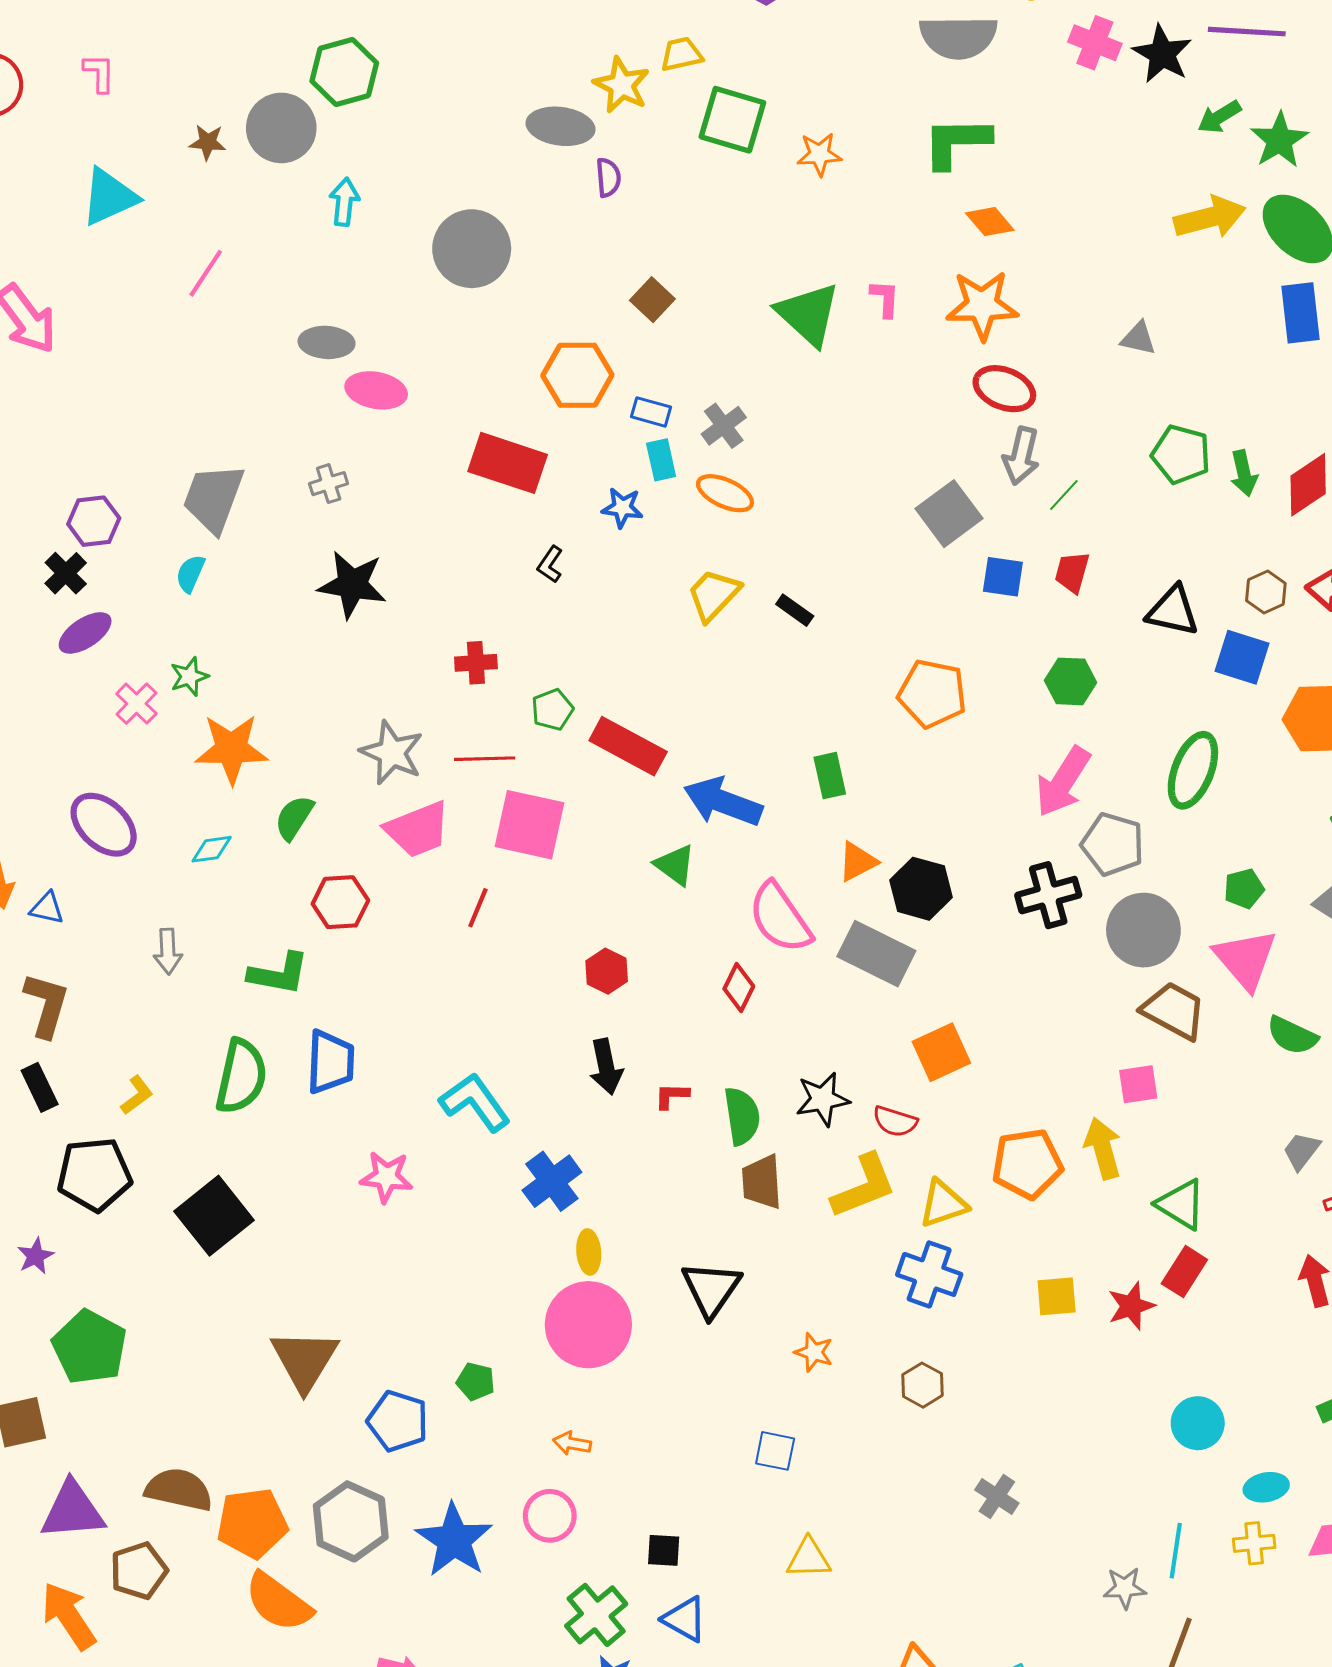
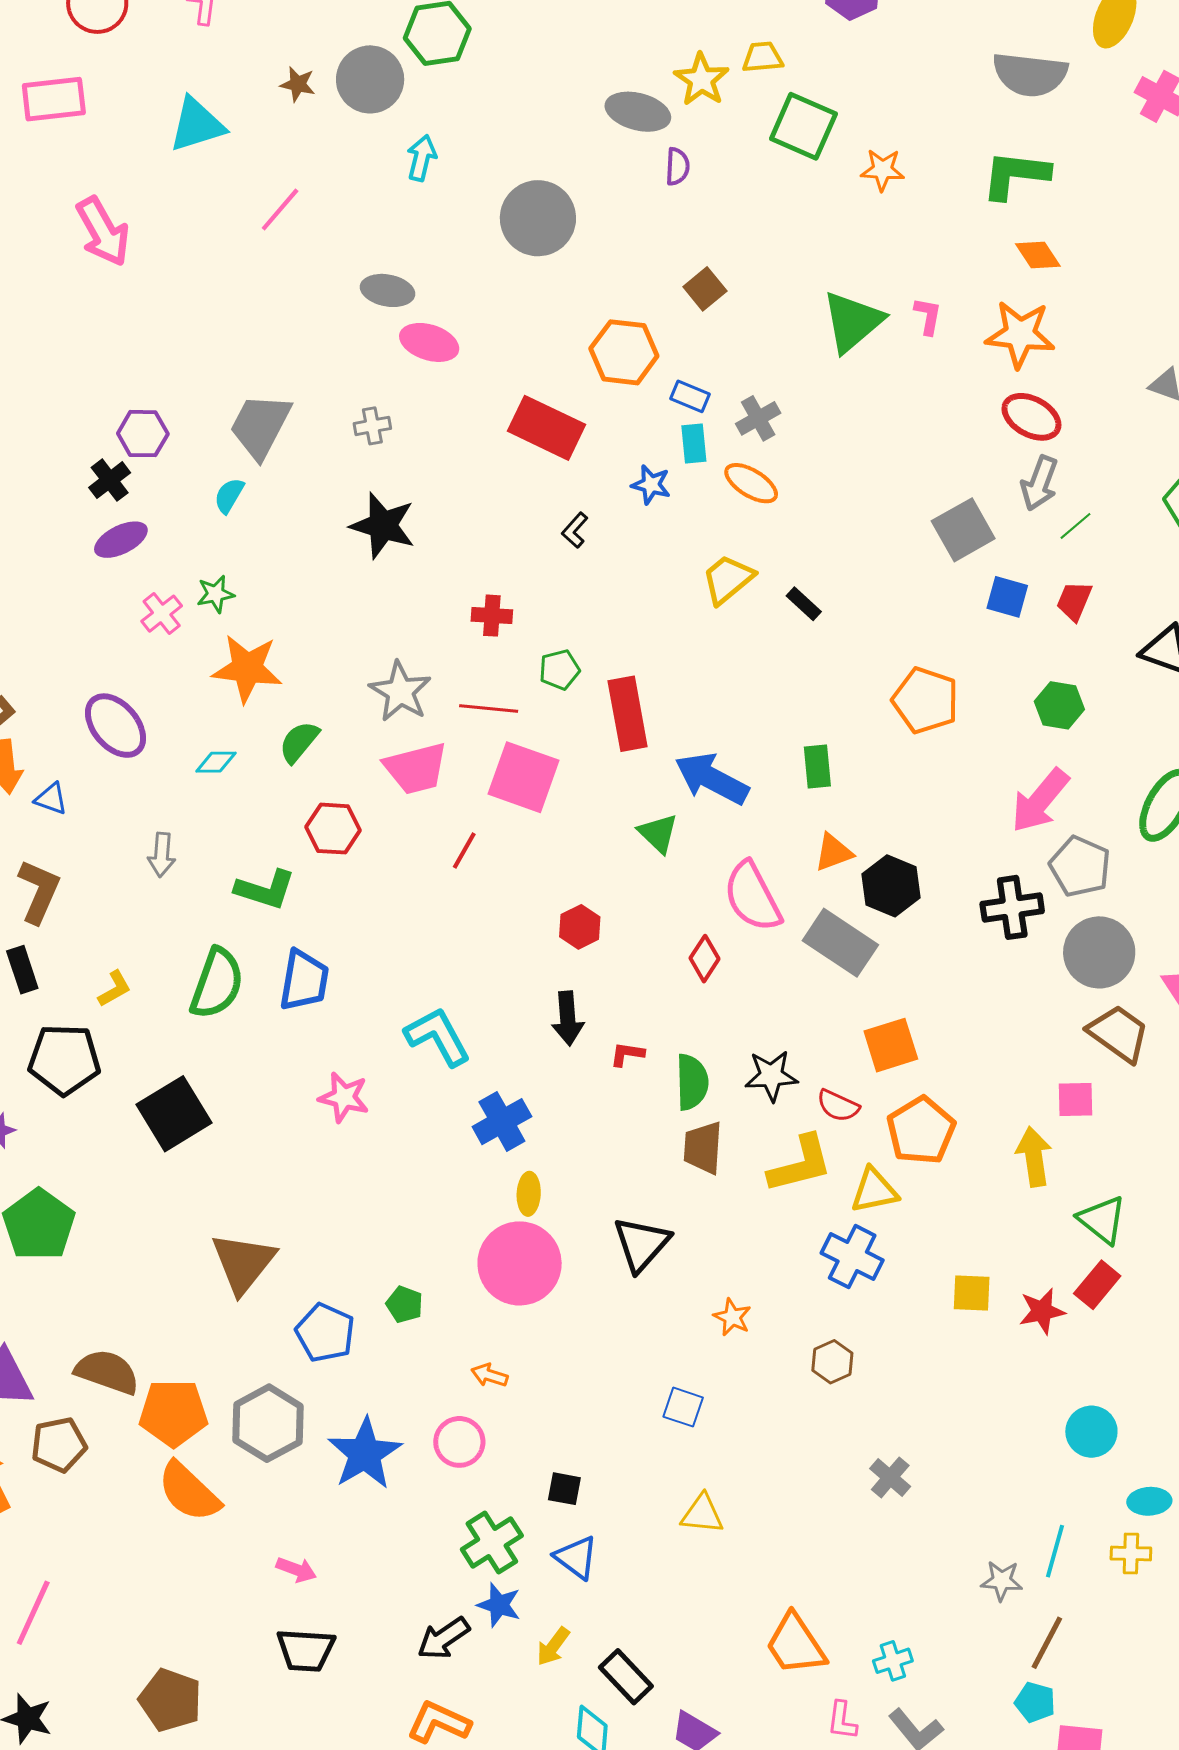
green triangle: (808, 314) -> (853, 322), turned 30
red rectangle: (628, 746) -> (628, 714), turned 44
orange pentagon: (1027, 1164) -> (921, 1131), moved, turned -30

